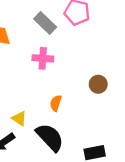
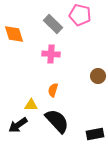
orange semicircle: (56, 103) -> (53, 90), moved
yellow triangle: (19, 118) -> (31, 105), turned -32

